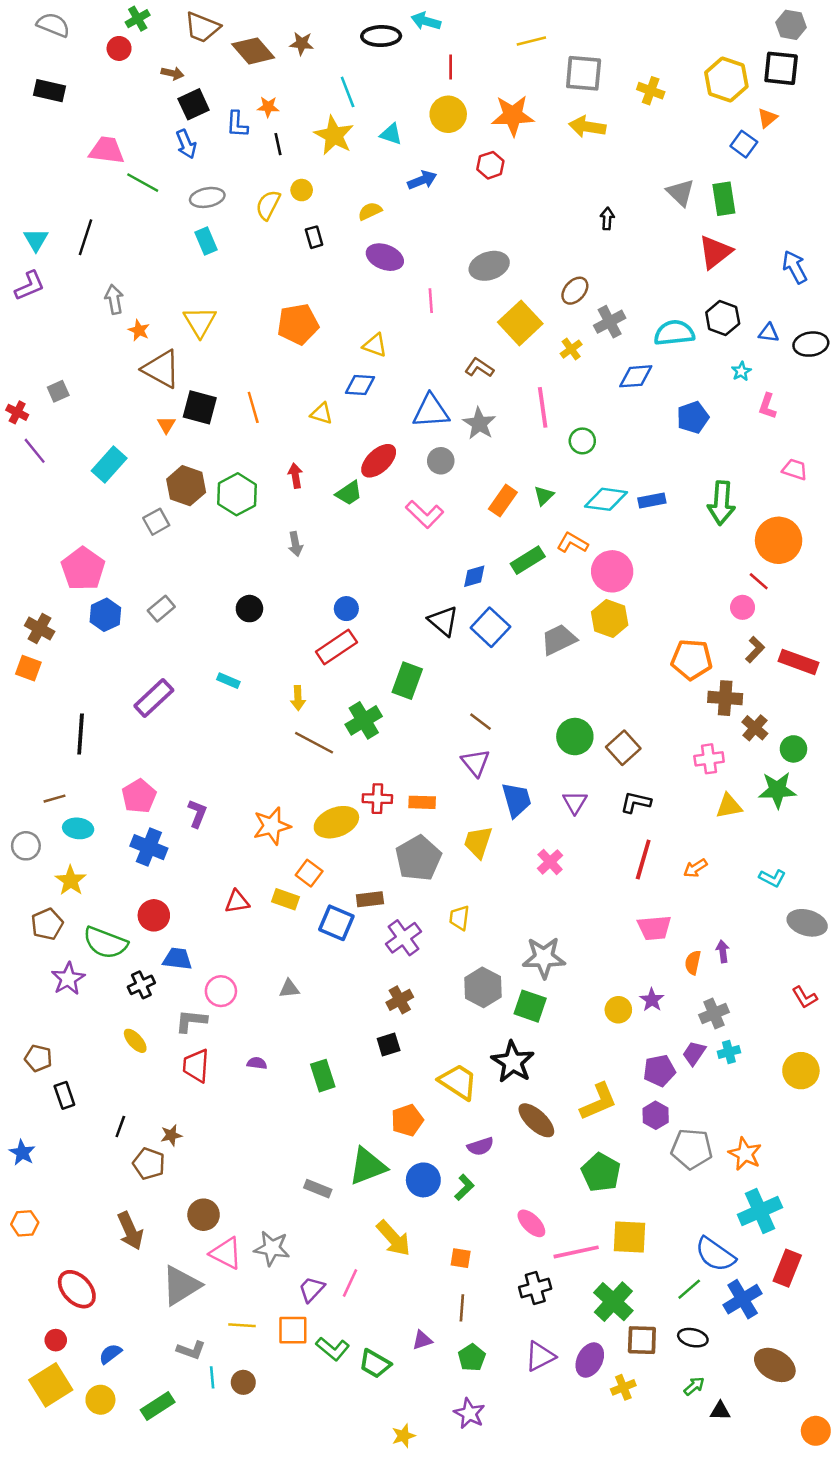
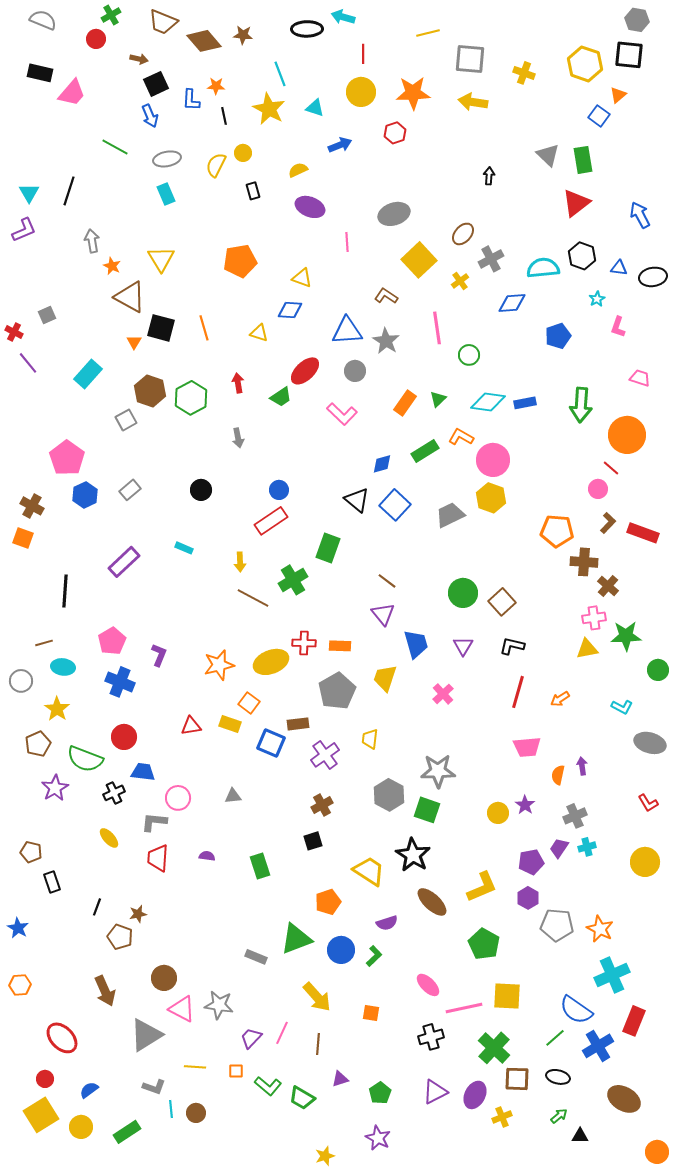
pink trapezoid: (107, 150) -> (72, 93), moved, turned 124
green circle: (793, 749) -> (658, 670), moved
pink cross: (709, 759) -> (594, 618), moved
brown line: (462, 1308) -> (318, 1044), moved
orange square: (293, 1330) -> (236, 1071), size x0.6

